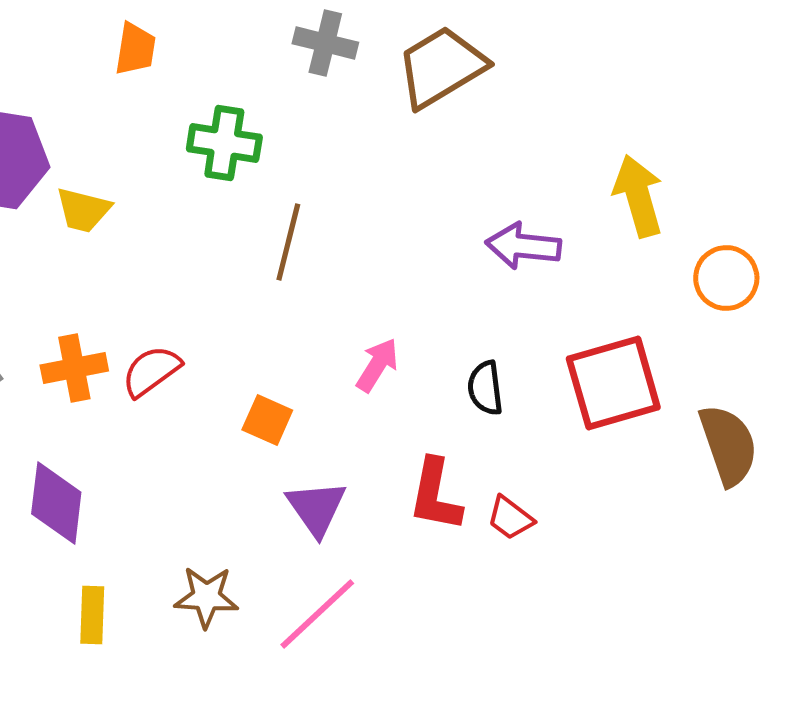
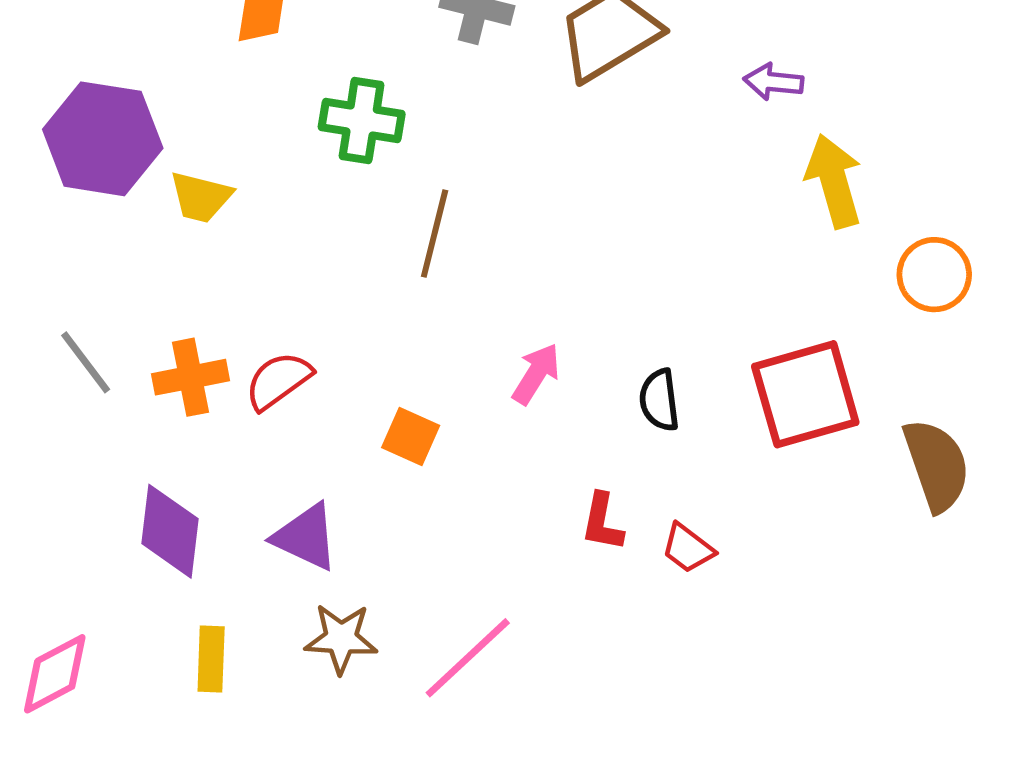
purple arrow: (523, 246) -> (773, 82), moved, size x0.7
red L-shape: (435, 495) -> (602, 522), size x0.7
purple triangle: (316, 508) -> (306, 537), moved, turned -30

